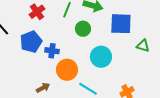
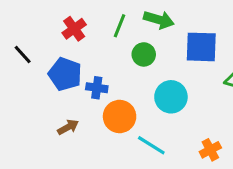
blue pentagon: (31, 42) -> (65, 74), turned -30
brown arrow: (43, 88) -> (68, 127), moved

